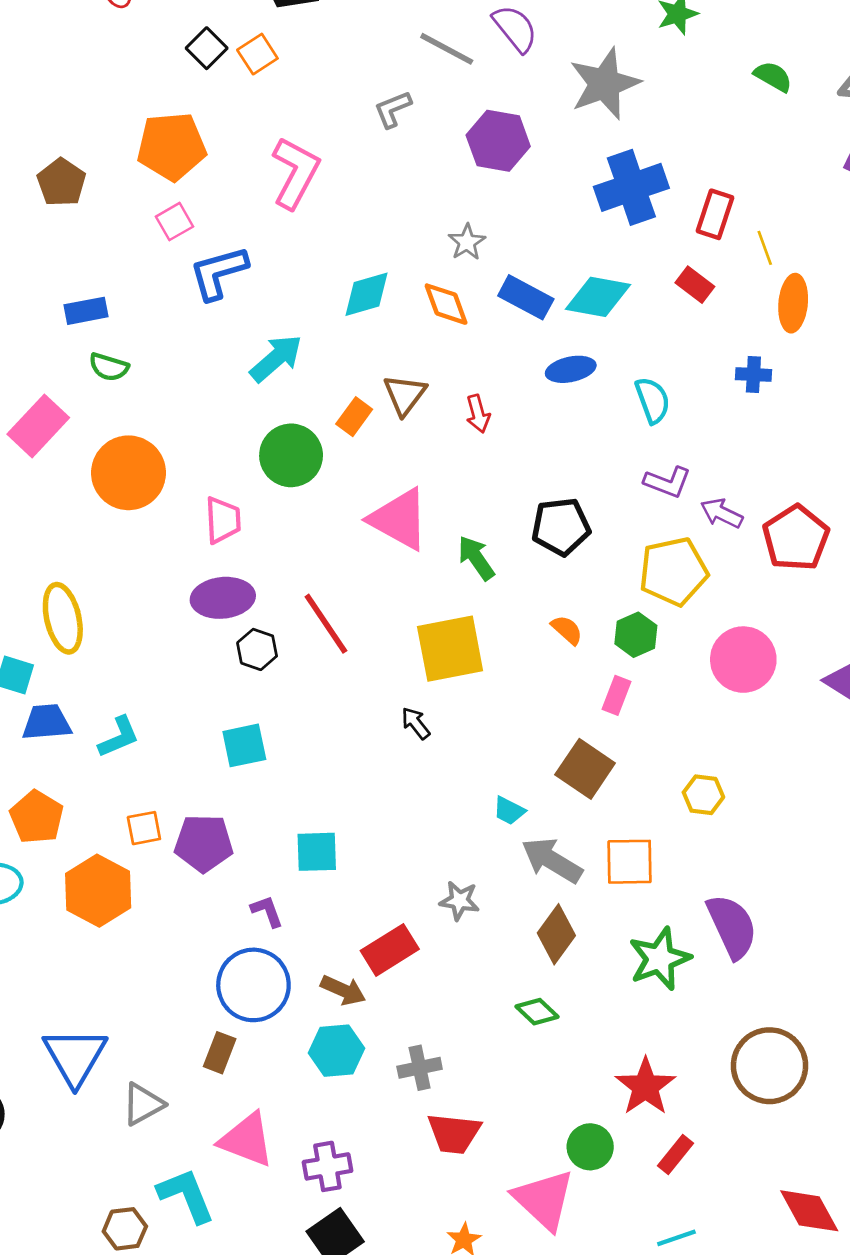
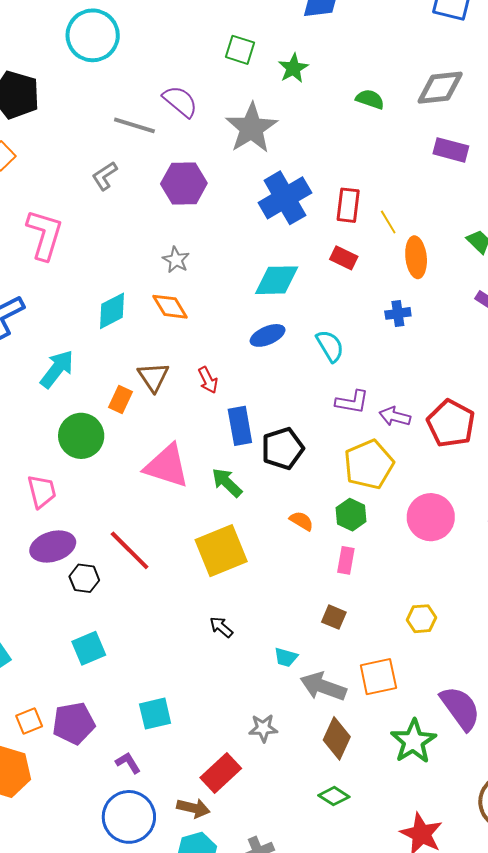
blue rectangle: (526, 297) -> (240, 426), moved, turned 63
black arrow: (416, 723) -> (221, 627), moved
brown square: (585, 769) -> (334, 617), size x0.6

